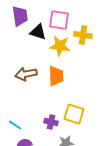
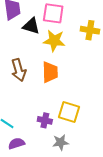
yellow cross: (83, 35) -> (90, 30), moved
brown arrow: (26, 74) -> (19, 70), turned -95

